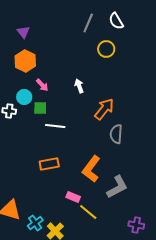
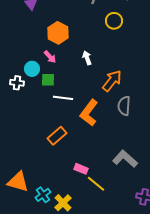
orange hexagon: (25, 61) -> (58, 33), moved
orange rectangle: (49, 164) -> (57, 136), turned -30
orange L-shape: (91, 169) -> (89, 113), moved
gray L-shape: (117, 187) -> (125, 159), turned -110

